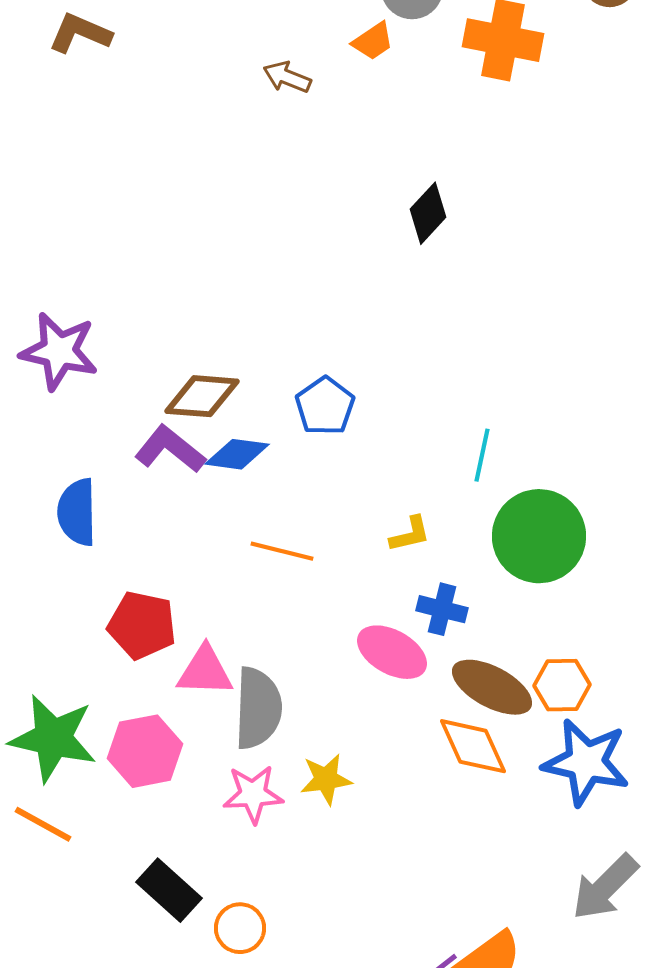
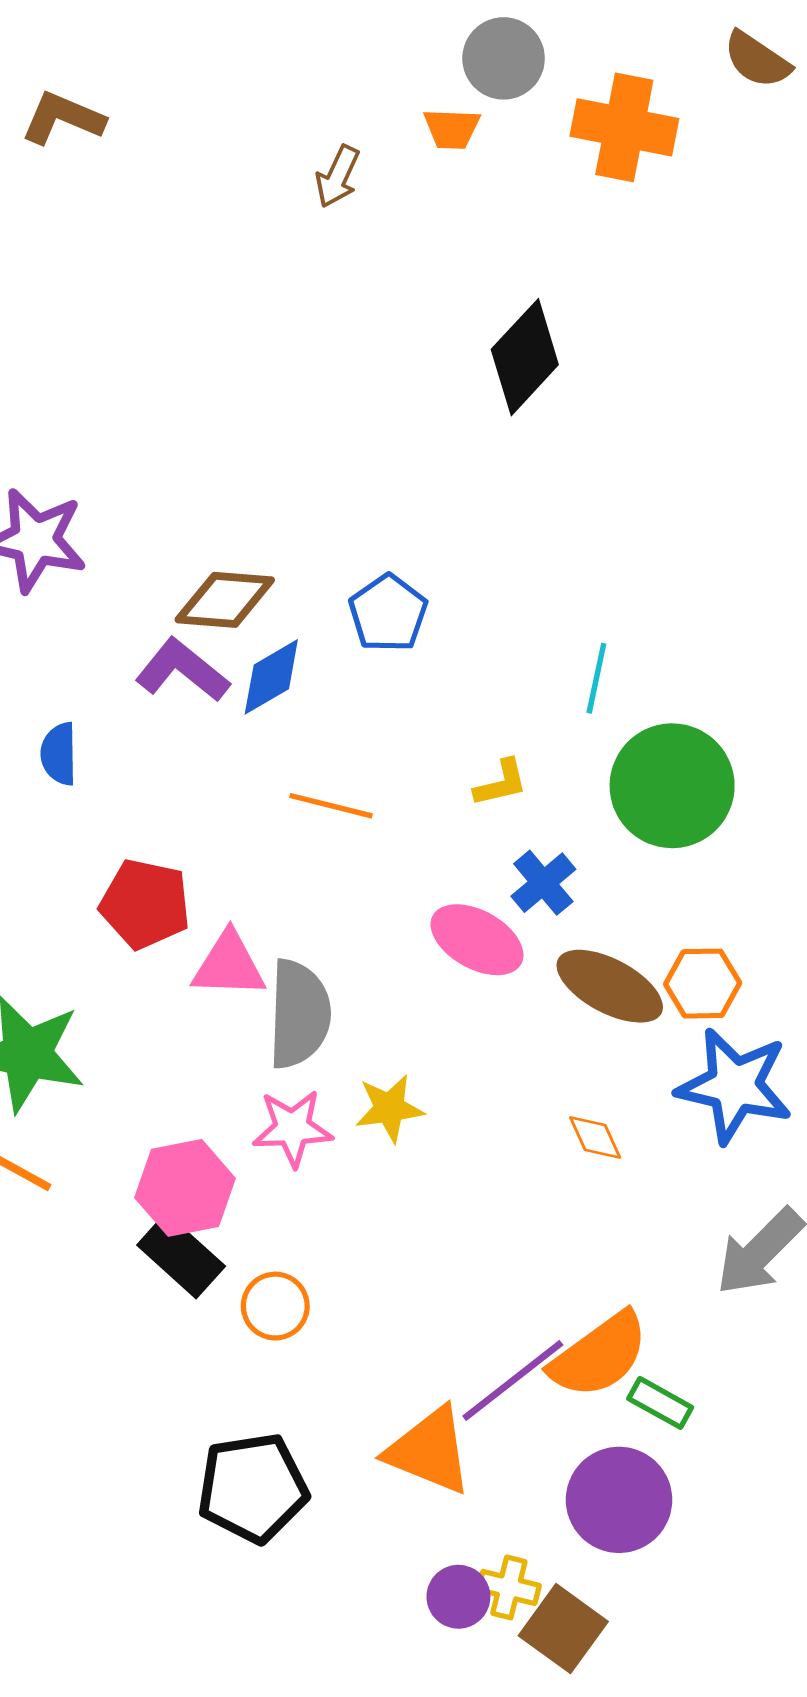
orange trapezoid: (373, 41) -> (452, 129), turned 36
brown arrow: (287, 77) -> (338, 177), turned -87
black diamond: (428, 213) -> (525, 357), size x1.4
blue diamond: (237, 454) -> (271, 677), turned -38
blue semicircle: (77, 512) -> (59, 754), size x0.7
blue cross: (442, 609) -> (543, 883), turned 36
orange diamond: (473, 746) -> (595, 1137), moved, size x0.6
pink hexagon: (145, 751) -> (185, 1188), moved

